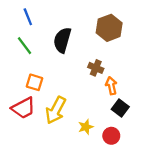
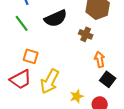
black semicircle: (62, 40) -> (56, 18), turned -130
brown cross: (96, 68) -> (86, 34), moved

